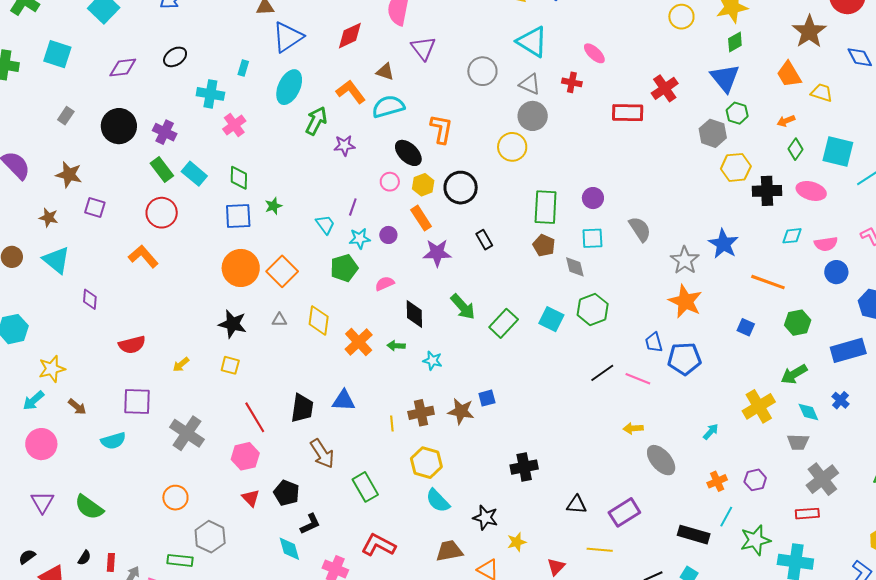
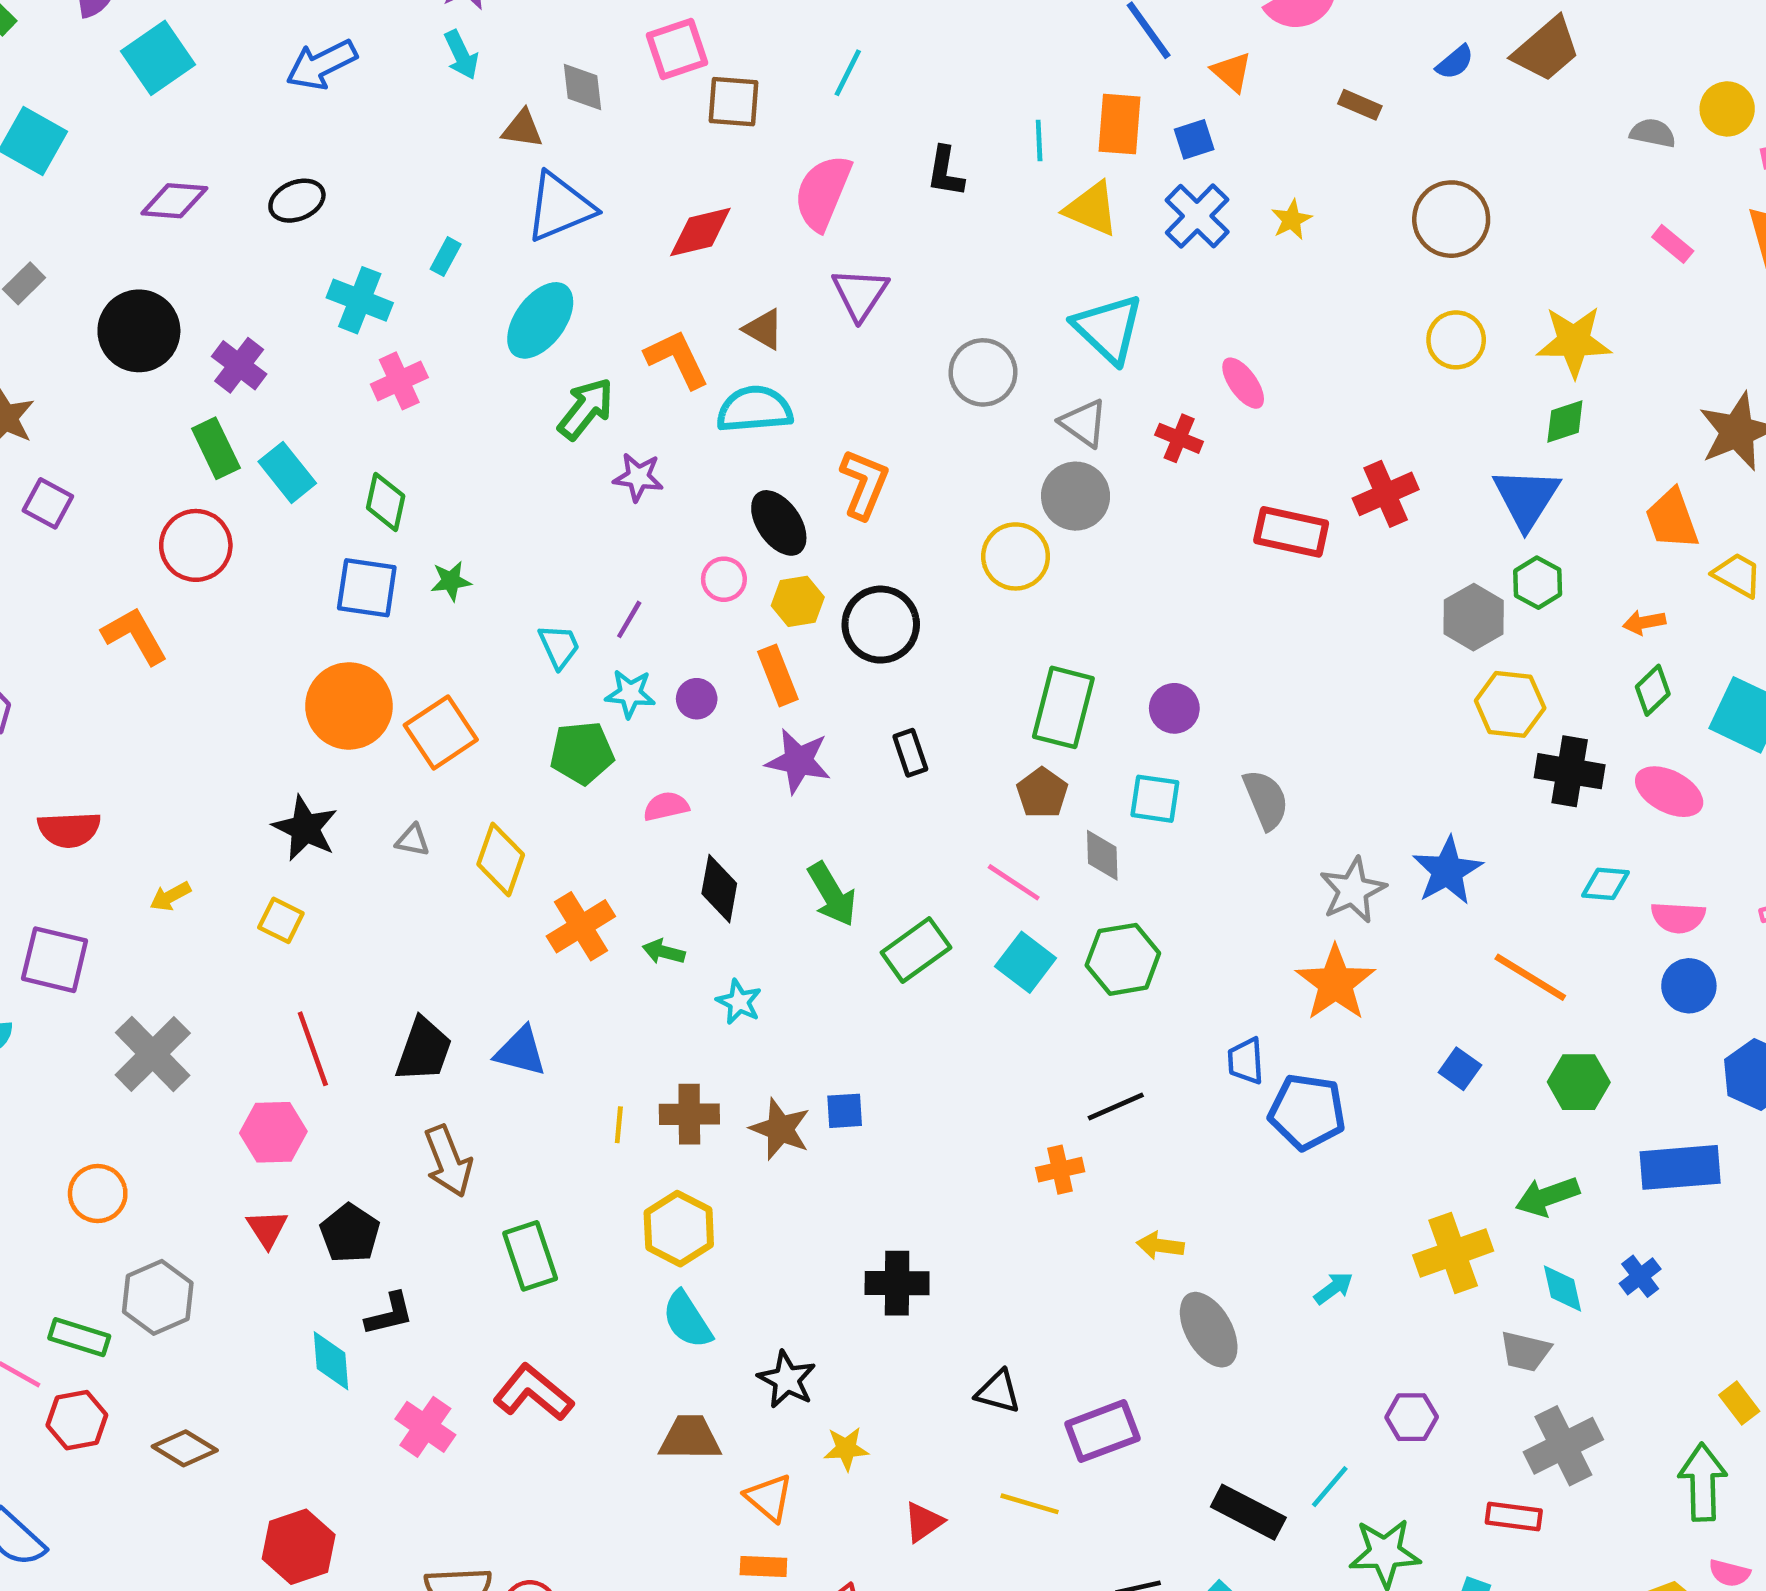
pink line: (638, 379) -> (1014, 882), moved
orange cross: (717, 481) -> (1060, 1170), moved

